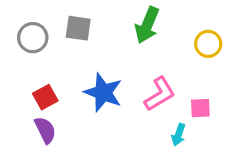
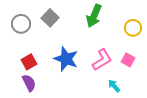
gray square: (78, 28) -> (50, 18), turned 36
pink square: (200, 108) -> (128, 60), moved, turned 32
cyan arrow: (178, 135) -> (114, 86), turned 120

